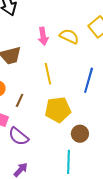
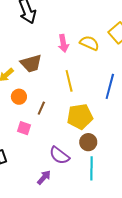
brown circle: (80, 134) -> (88, 142), moved
purple semicircle: (18, 136) -> (59, 155), moved

